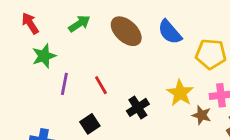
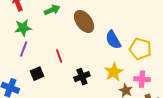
blue semicircle: (170, 32) -> (113, 40), moved
purple line: (64, 84) -> (24, 49), moved
black square: (90, 124) -> (37, 74), moved

